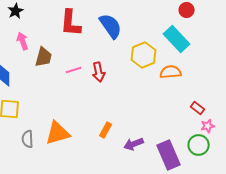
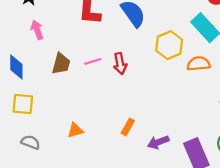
brown trapezoid: (44, 57) -> (61, 64), moved
orange triangle: (58, 133) -> (75, 130), size x0.6
gray semicircle: (28, 139) -> (31, 142), moved, turned 114

